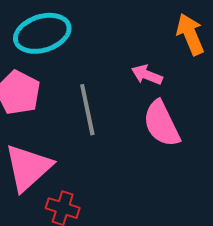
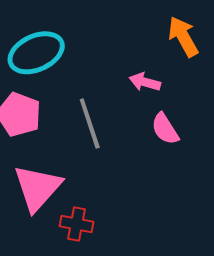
pink semicircle: (162, 124) -> (165, 129), size x0.7

